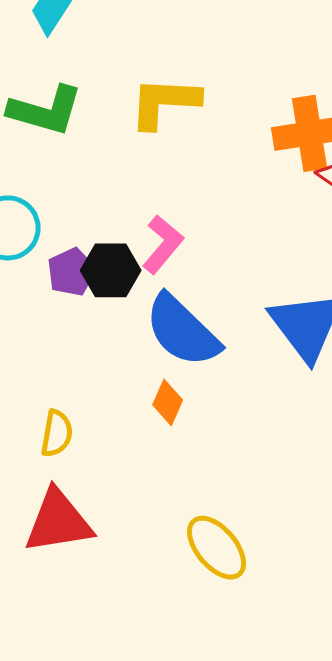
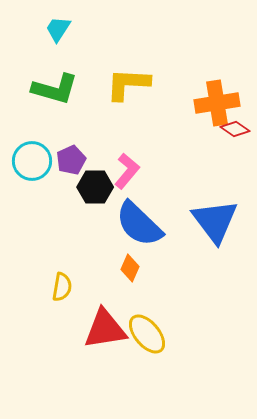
purple pentagon: (71, 272) -> (71, 160), moved
red triangle: (58, 522) -> (105, 329), moved
yellow ellipse: (217, 548) -> (147, 334), moved

